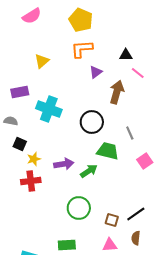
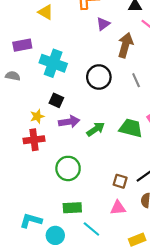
yellow triangle: (42, 61) -> (46, 12), turned -49
gray line: (130, 133) -> (136, 80), moved
black square: (20, 144) -> (56, 100), moved
green trapezoid: (108, 151) -> (131, 128), moved
green circle: (79, 208) -> (68, 168), moved

